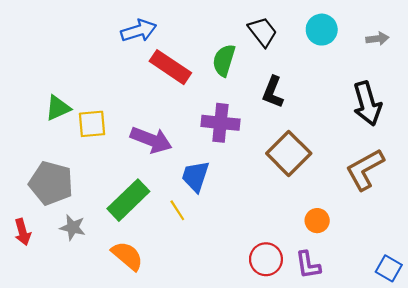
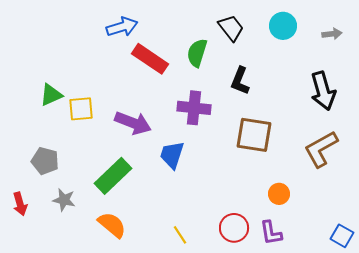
brown square: (289, 153) -> (254, 135), turned -36
gray pentagon: (51, 183) -> (45, 161), size x0.7
yellow line: (177, 210) -> (180, 235), moved

